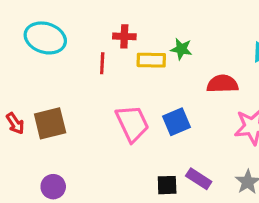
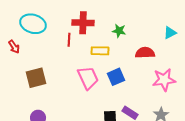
red cross: (124, 36) -> (83, 23), size x1.5
yellow rectangle: (151, 60) -> (100, 51), moved
red arrow: (15, 123) -> (14, 47), moved

